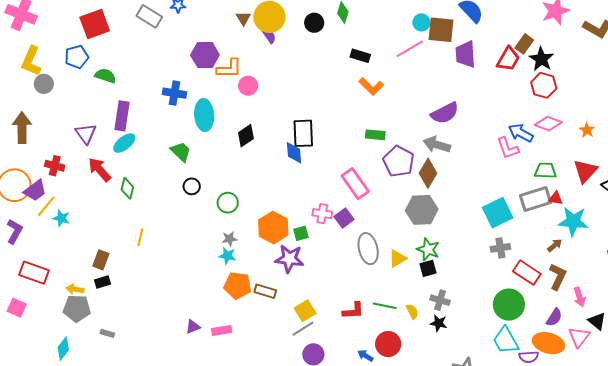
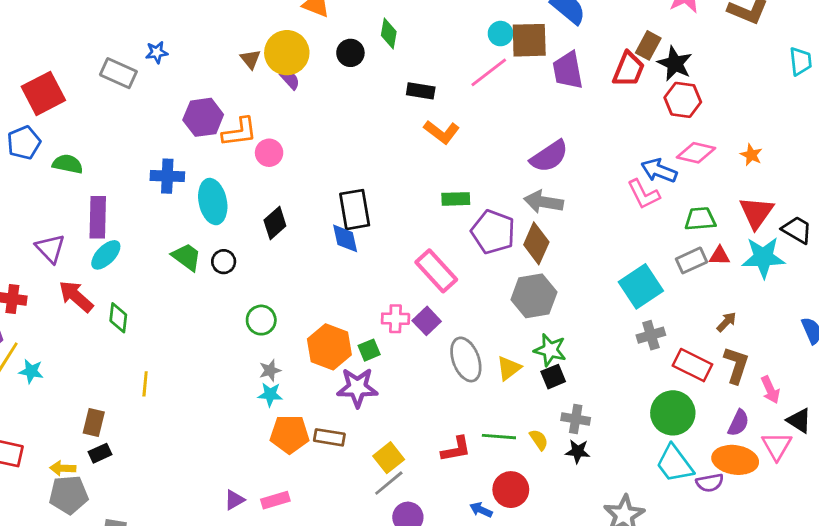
black circle: (192, 186) -> (224, 262), moved
gray rectangle: (536, 199) -> (691, 260), size x0.7
cyan star: (573, 221) -> (763, 257), moved

